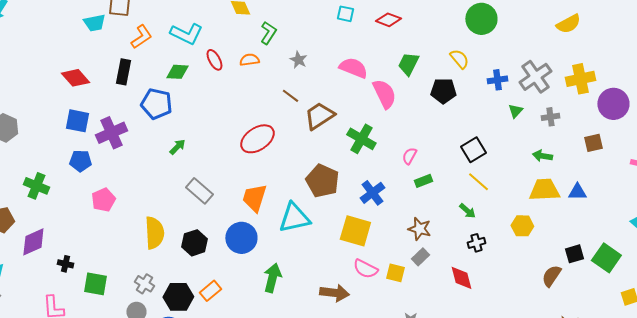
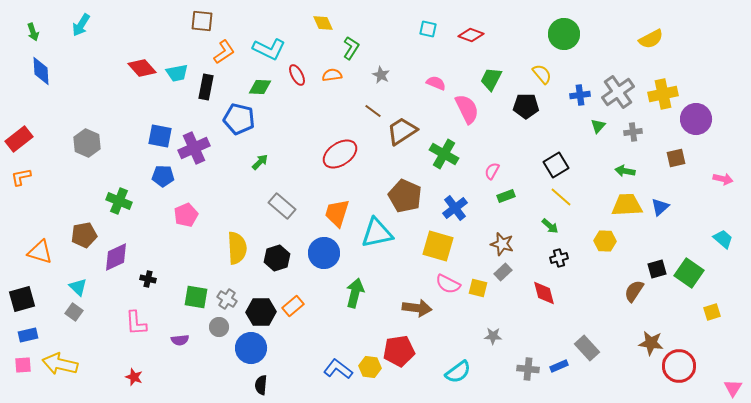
cyan trapezoid: (94, 23) -> (177, 73), moved
pink semicircle: (353, 68) -> (436, 83), size x0.7
red diamond: (75, 78) -> (142, 68), moved
blue triangle: (577, 192) -> (660, 207), turned -42
green square: (95, 284) -> (196, 297), moved

